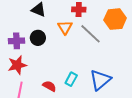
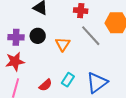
orange triangle: (65, 27) -> (63, 44), moved
red semicircle: (49, 86) -> (46, 85), turned 104

